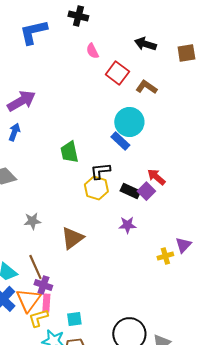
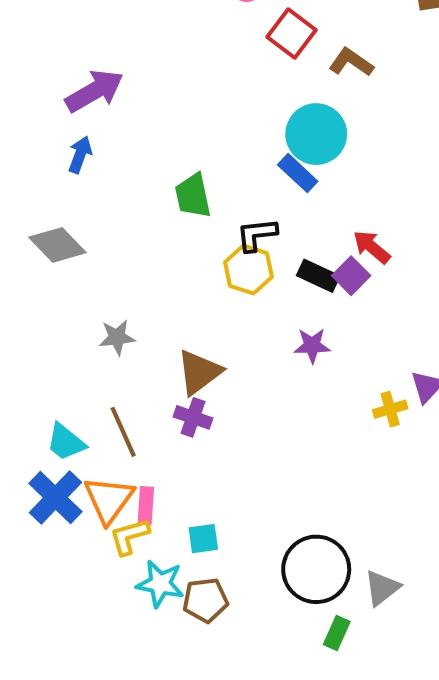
purple cross: (43, 285) -> (193, 417), moved

